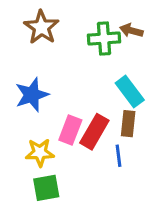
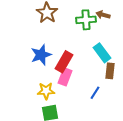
brown rectangle: (128, 124) -> (110, 71), moved
red rectangle: (94, 132) -> (64, 62), moved
blue line: (118, 156) -> (95, 93), turned 40

